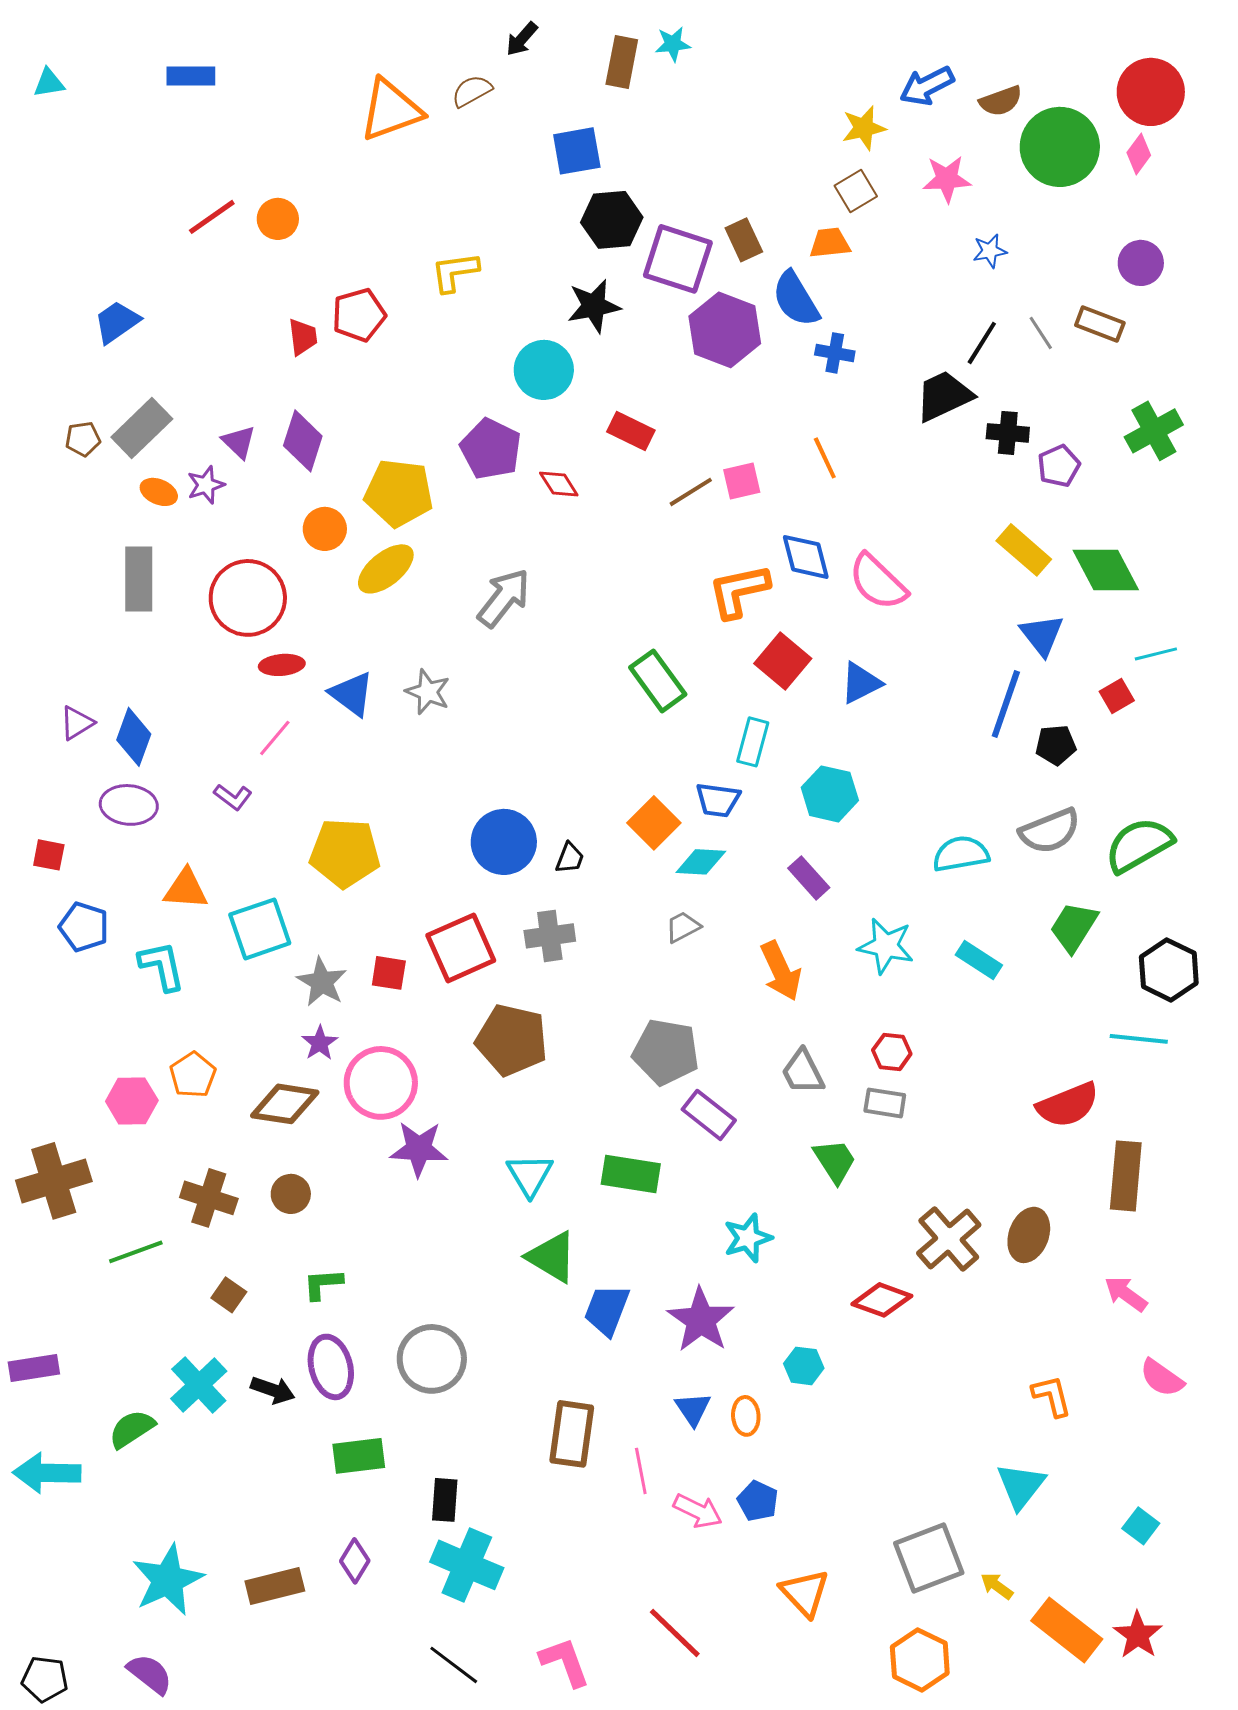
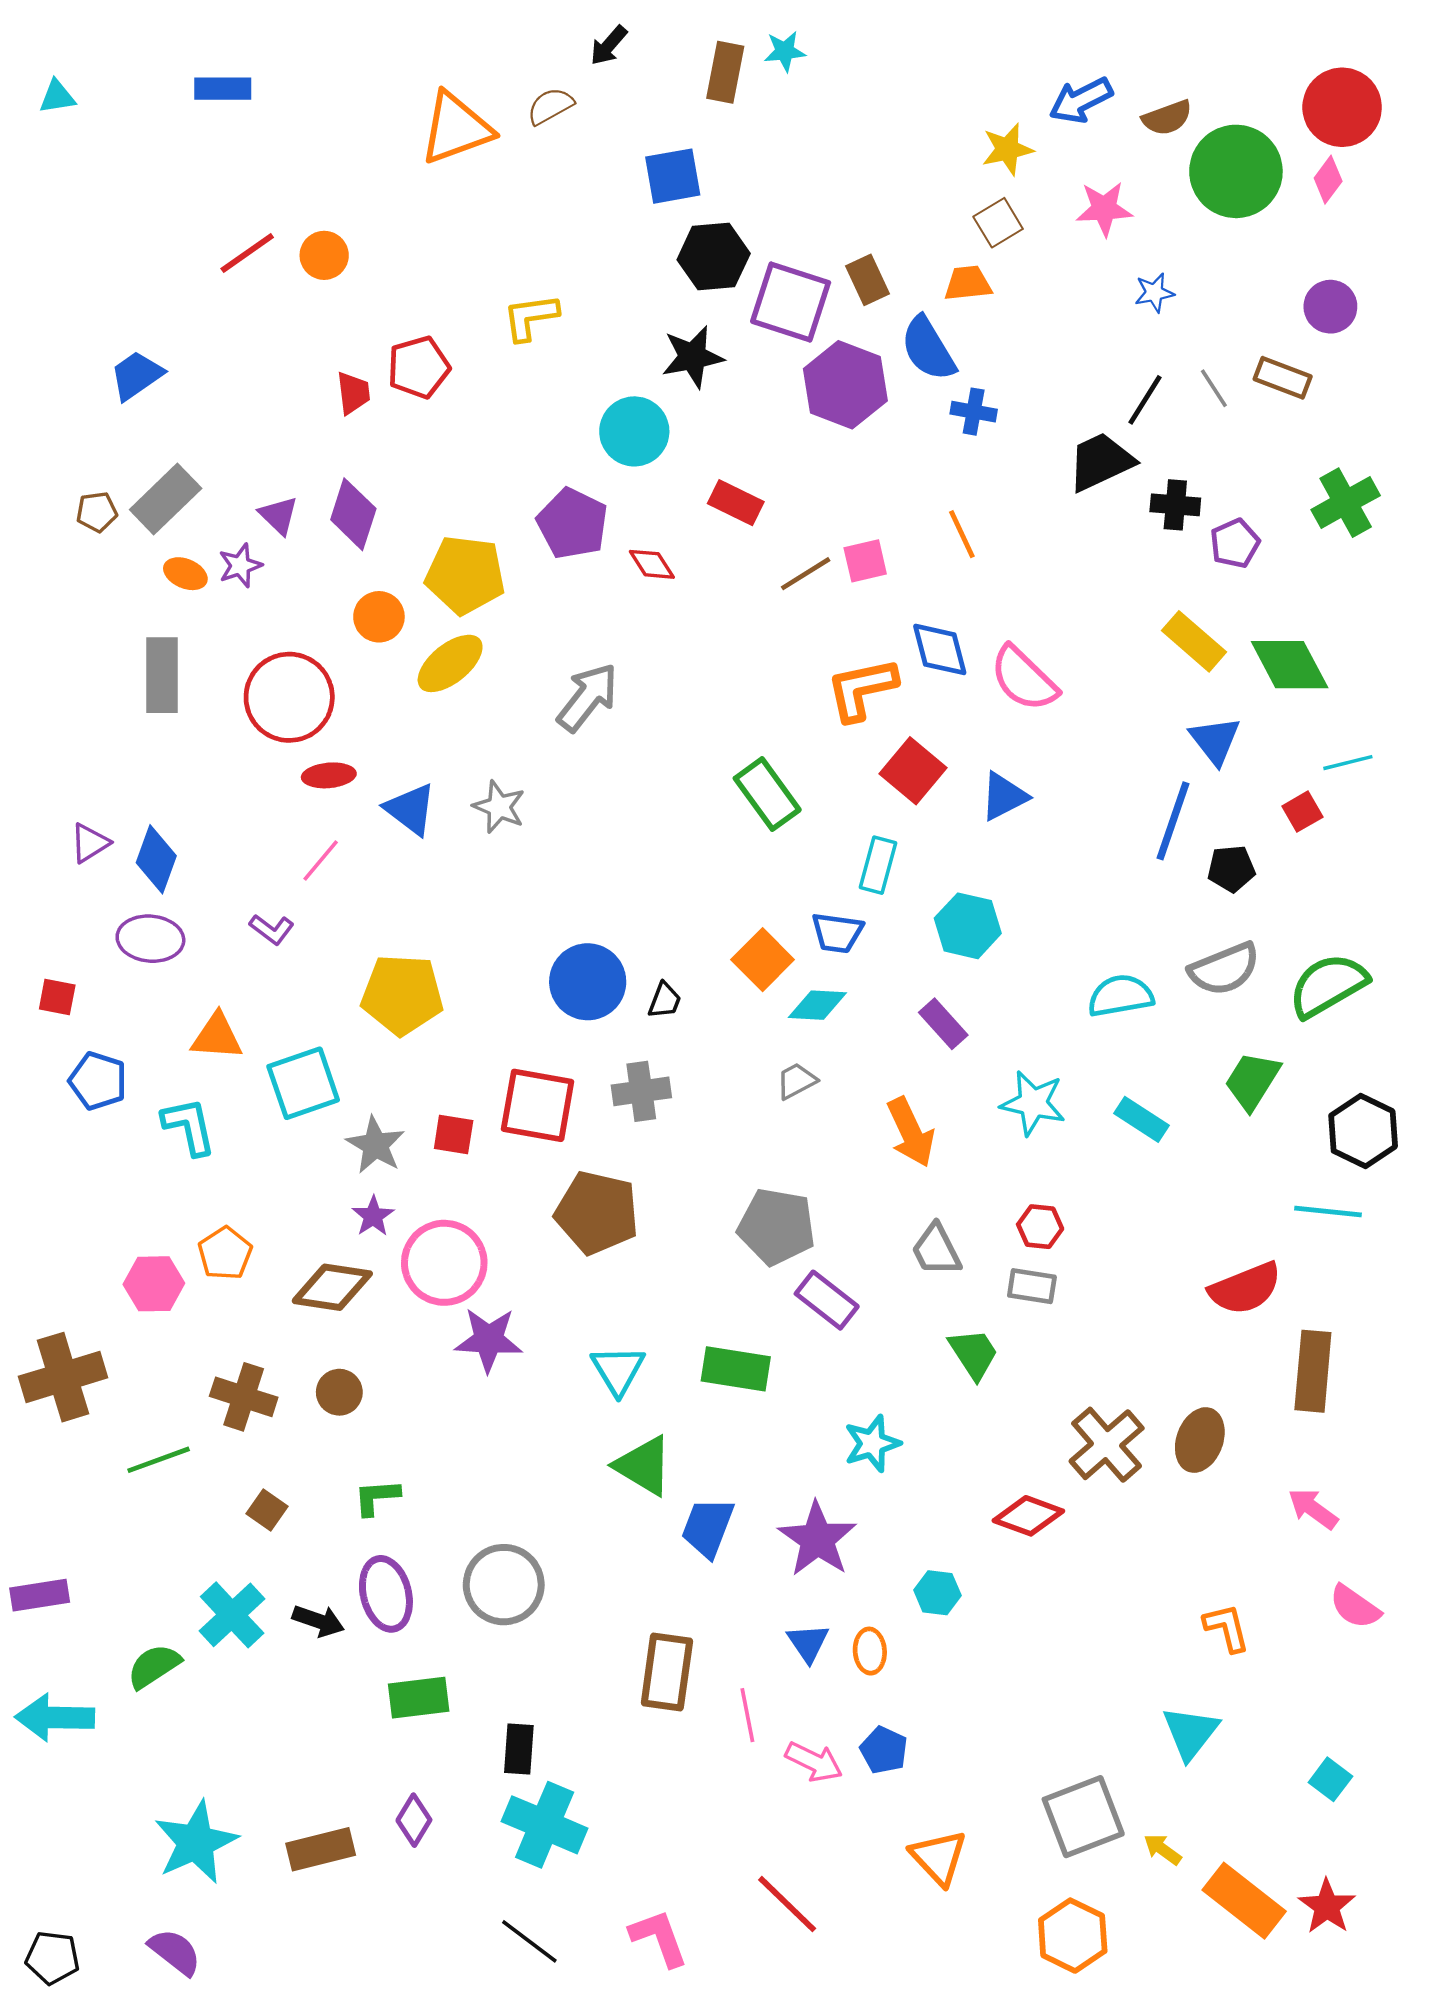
red square: (461, 948) -> (538, 1105), turned 34

